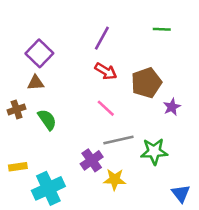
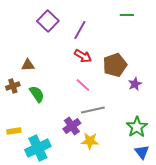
green line: (162, 29) -> (127, 15), moved
purple square: (39, 53) -> (48, 21), moved
green star: (154, 151) -> (137, 127), moved, turned -30

